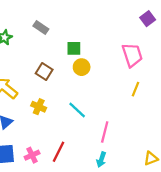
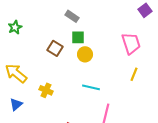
gray rectangle: (41, 28) -> (72, 16), moved
brown square: (44, 72) -> (55, 48), moved
cyan line: (77, 110) -> (91, 87), moved, turned -30

